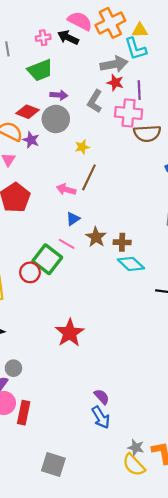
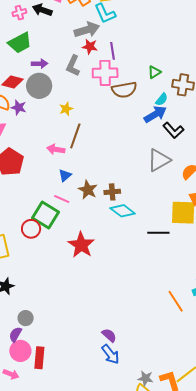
red star: (70, 333) -> (81, 245), moved

